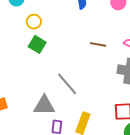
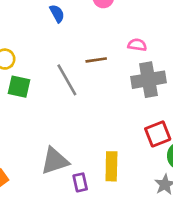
gray line: (67, 84) -> (67, 80), moved, turned 30

